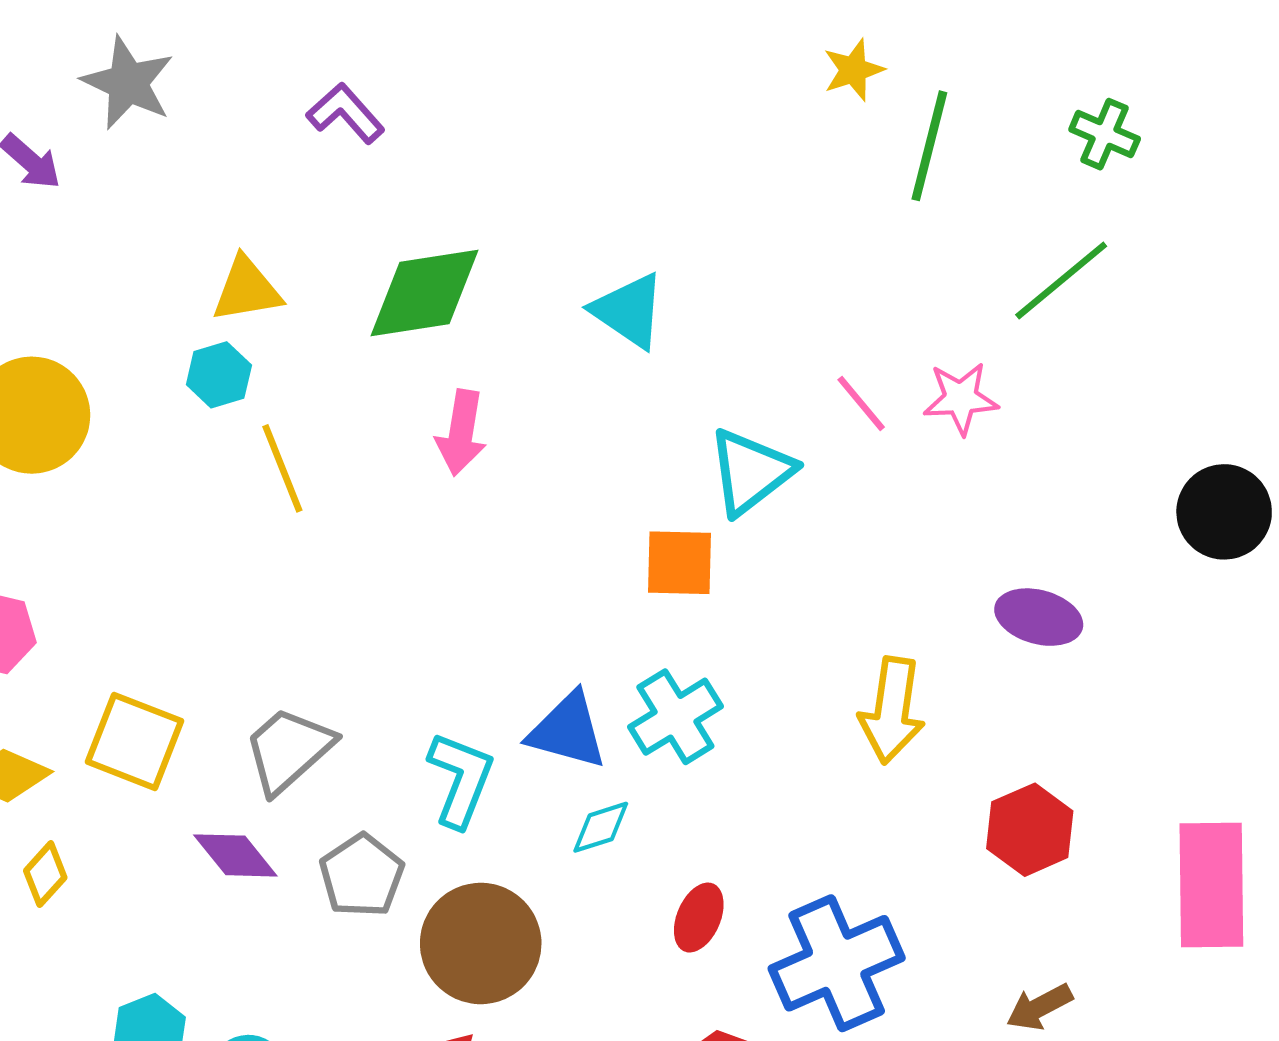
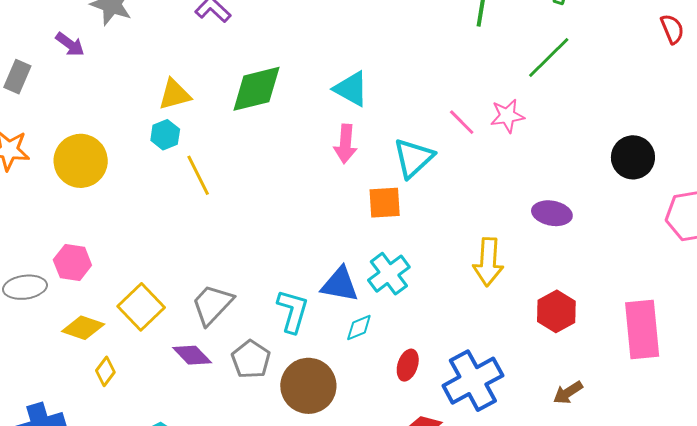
pink arrow: (461, 433) -> (345, 144), moved
yellow square: (134, 741) -> (141, 307), turned 30

